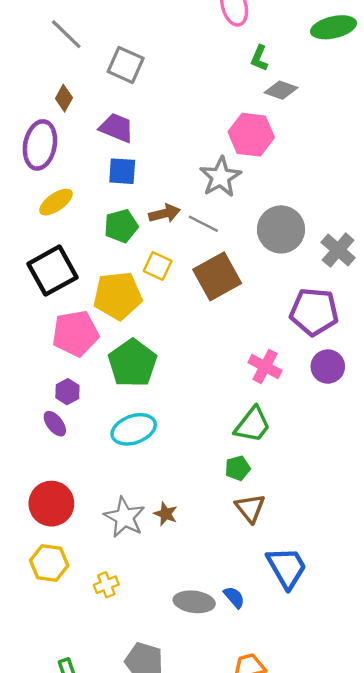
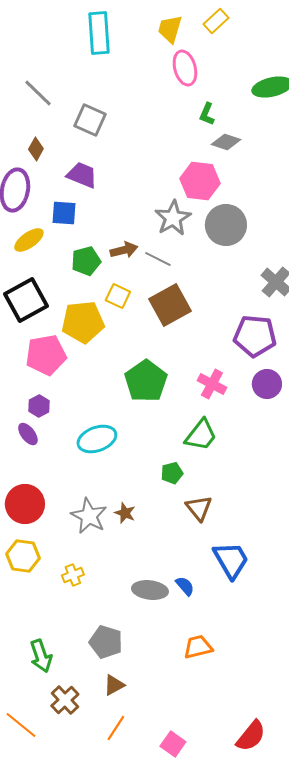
blue square: (122, 171) -> (64, 213), moved
gray circle: (281, 229) -> (226, 225), moved
green pentagon: (132, 363) -> (146, 381), moved
green pentagon: (238, 468) -> (172, 473), moved

